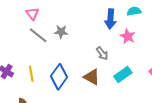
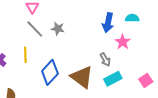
gray arrow: (102, 53) -> (105, 60), moved
yellow line: (31, 74) -> (25, 55), moved
brown triangle: (92, 77) -> (82, 77), size x1.4

